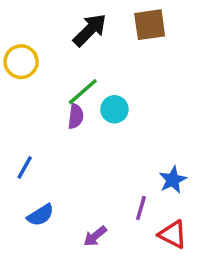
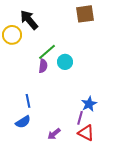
black arrow: (90, 30) -> (29, 20), moved, turned -85
blue line: (25, 167) -> (28, 101), moved, turned -40
blue star: (173, 180) -> (89, 104), moved
red triangle: (173, 234) -> (86, 133), moved

